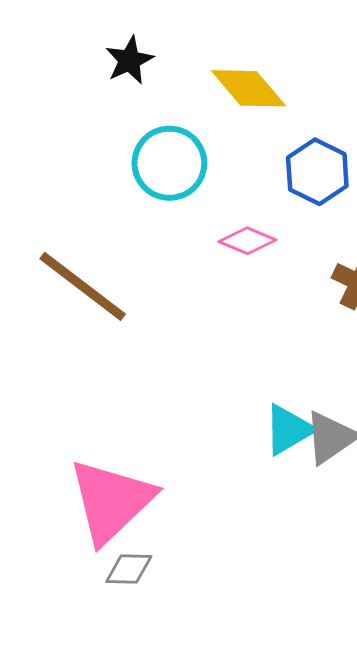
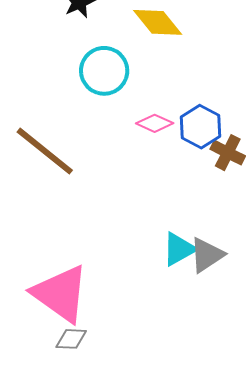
blue hexagon: (317, 172) -> (201, 127), moved
pink triangle: (111, 501) -> (60, 294), turned -42

